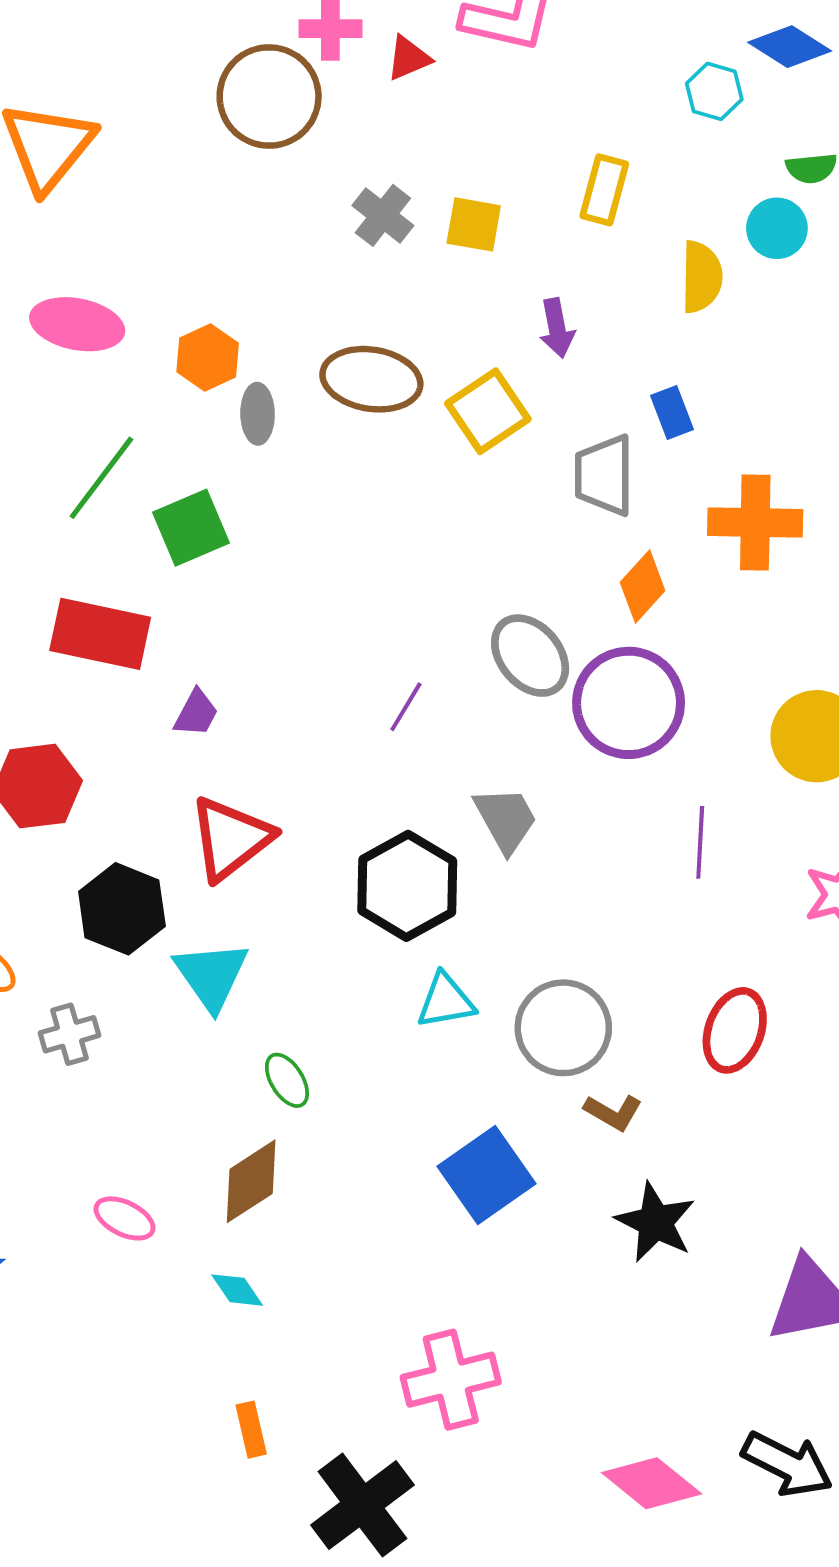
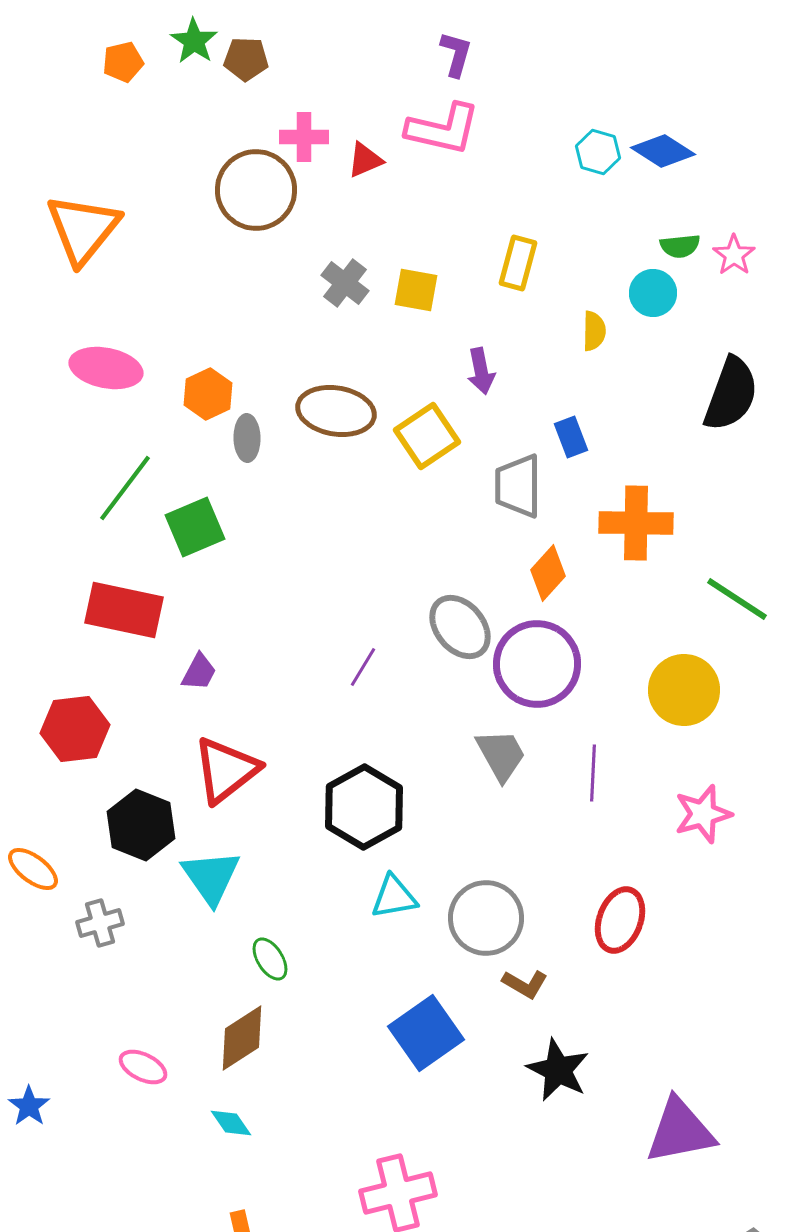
cyan hexagon: (714, 91) -> (598, 152), moved
yellow semicircle: (701, 277) -> (594, 331), size x0.7
gray trapezoid: (506, 819) -> (501, 755), moved

